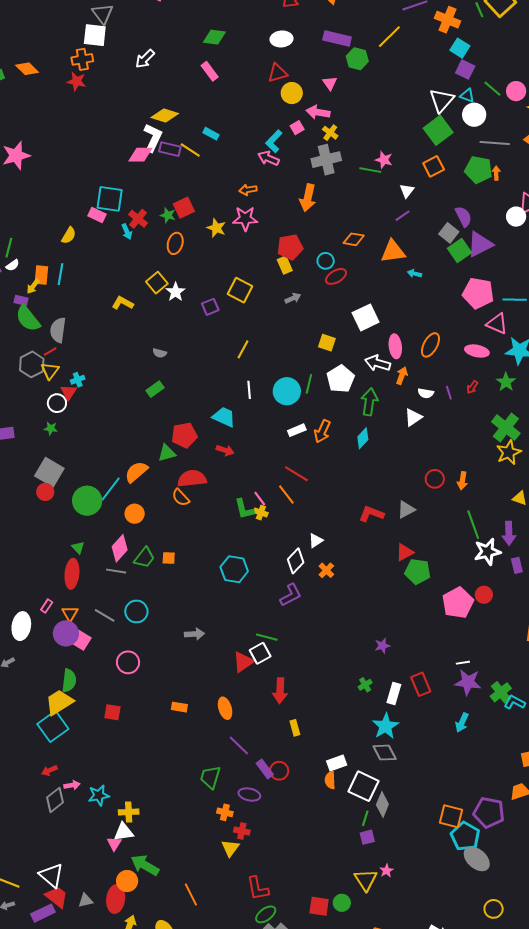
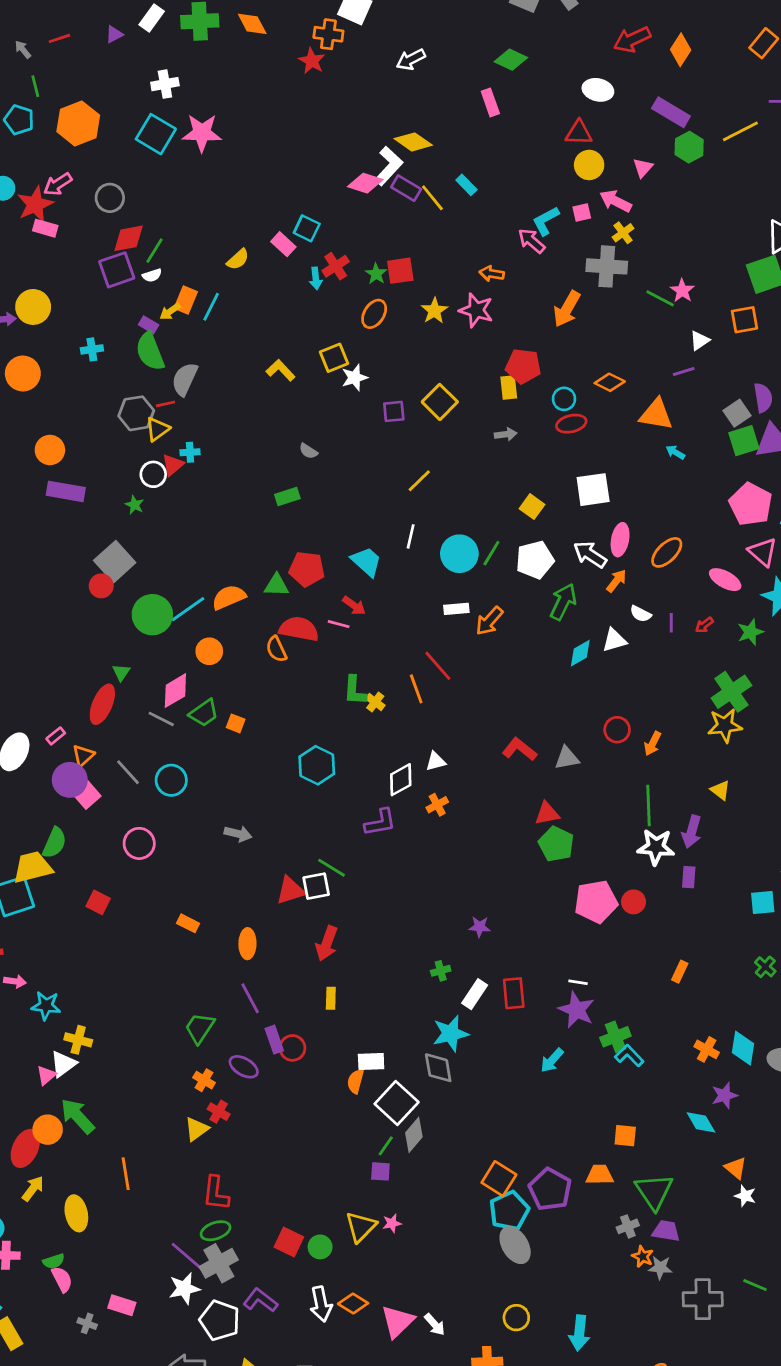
cyan square: (110, 199) -> (307, 228), size x0.7
cyan diamond: (363, 438) -> (580, 653), moved
pink line: (260, 499) -> (339, 624), moved, turned -56
white triangle: (124, 832) -> (63, 1064), turned -45

